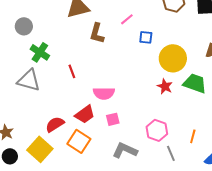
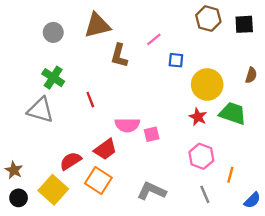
gray circle: (24, 26) -> (53, 32), moved
pink square: (113, 119) -> (152, 134), moved
pink hexagon: (157, 130) -> (201, 156), moved

